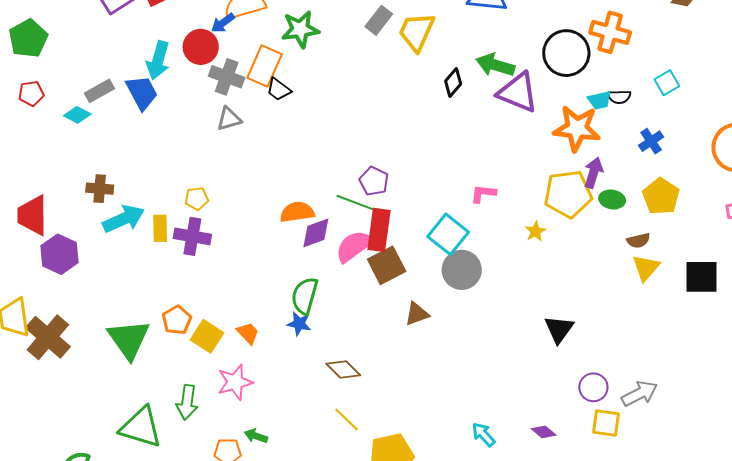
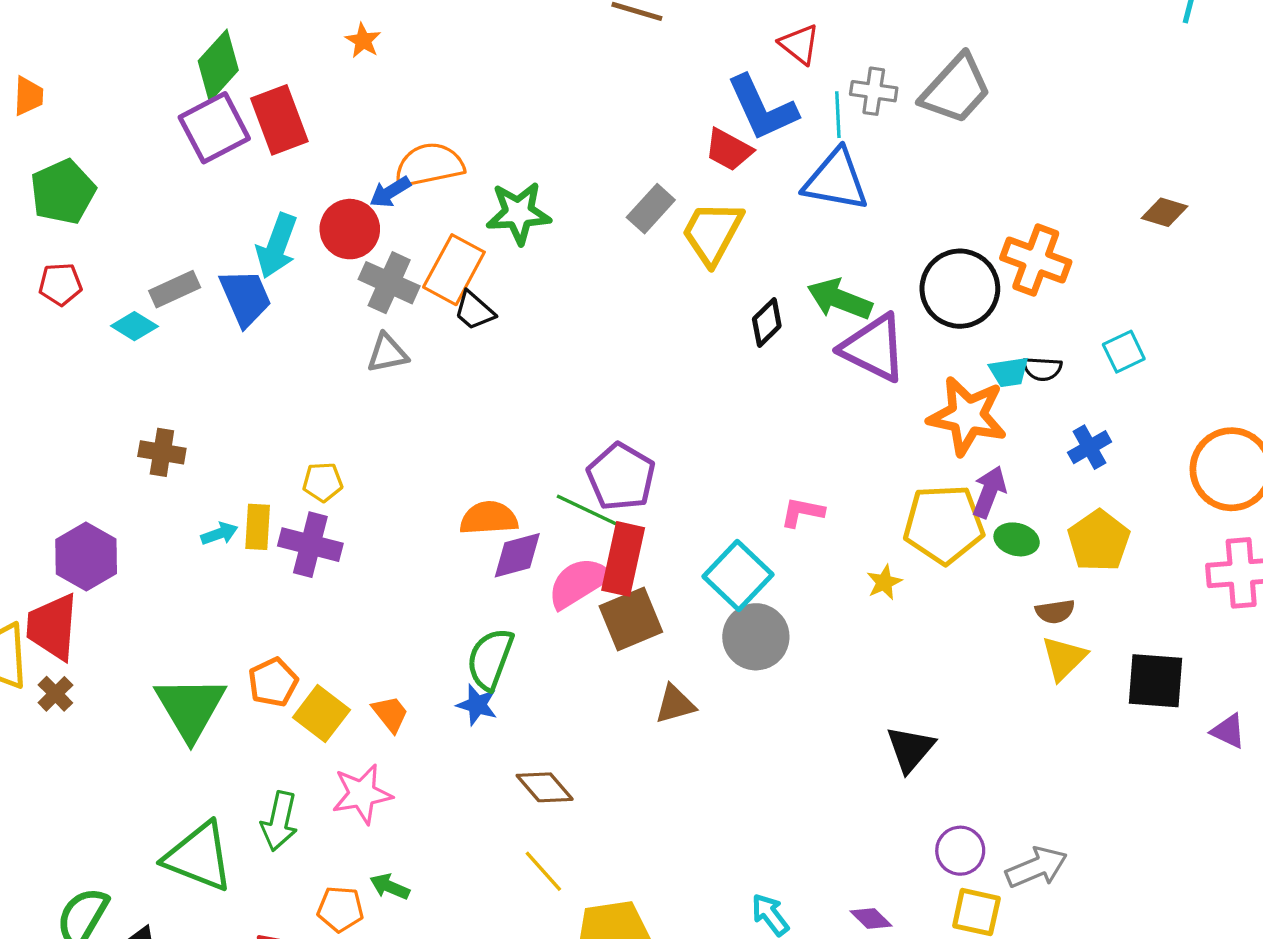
purple pentagon: (374, 181) -> (621, 477), size x1.4
red trapezoid: (32, 215) -> (52, 627), moved
cyan arrow: (124, 219) -> (219, 534), moved, size x0.5
brown cross: (48, 337) -> (55, 694), size x0.5

